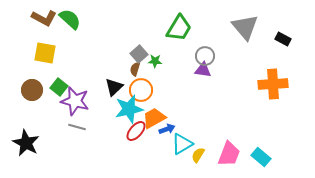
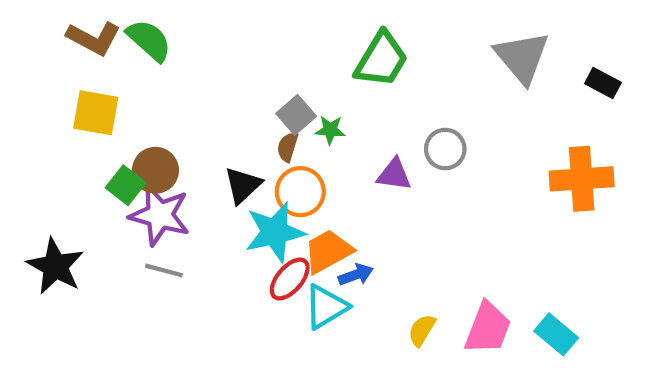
gray circle: (205, 56) -> (445, 149), moved
purple triangle: (203, 70) -> (394, 175), moved
brown circle: (32, 90) -> (155, 170), moved
black star: (26, 143) -> (55, 266), moved
cyan triangle: (182, 144) -> (326, 307), moved

